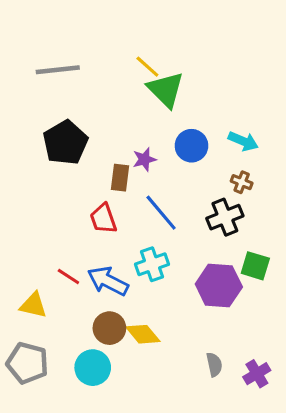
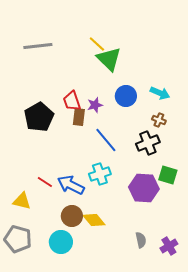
black pentagon: (65, 143) -> (39, 117), moved
red trapezoid: (103, 219) -> (72, 101), moved

